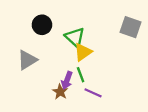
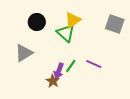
yellow triangle: (83, 52) -> (73, 20), moved
green line: (81, 75) -> (71, 66), turned 56
purple line: (93, 93) -> (94, 64), moved

